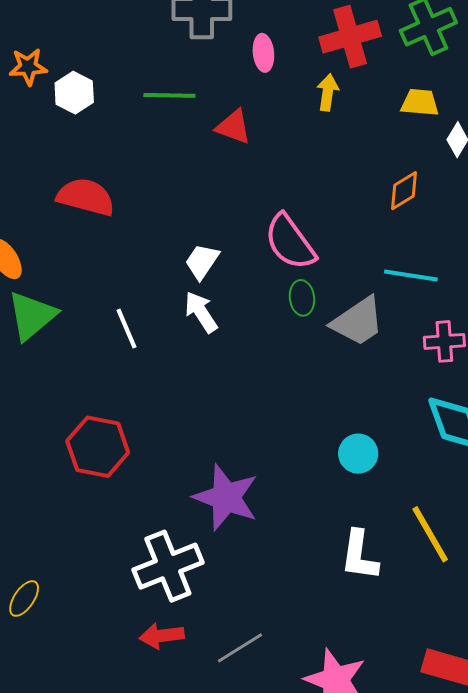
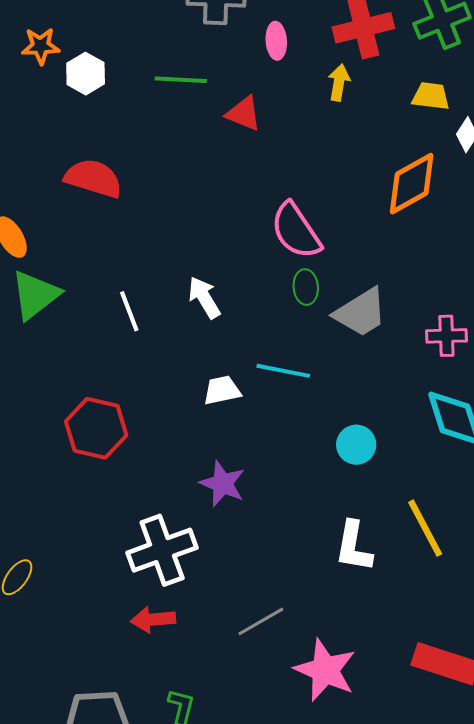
orange diamond: (404, 191) -> (412, 184), size x1.6
white trapezoid: (202, 261) -> (222, 390), moved, turned 42
cyan line: (411, 276) -> (283, 371), moved
purple star: (226, 497) -> (222, 484), size x0.7
gray line: (240, 648) -> (261, 621), moved

